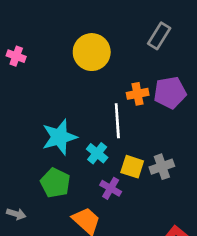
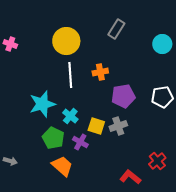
purple pentagon: (170, 93) -> (123, 96), moved
white line: (117, 121) -> (70, 75), moved
green pentagon: (55, 183) -> (53, 138), moved

